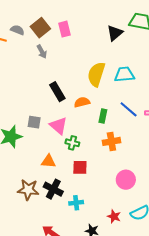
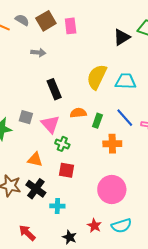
gray arrow: (42, 52) -> (38, 53), moved, turned -64
orange semicircle: (82, 102) -> (78, 113), moved
orange cross: (111, 141) -> (112, 144), moved
pink circle: (126, 180) -> (112, 190), size x1.4

